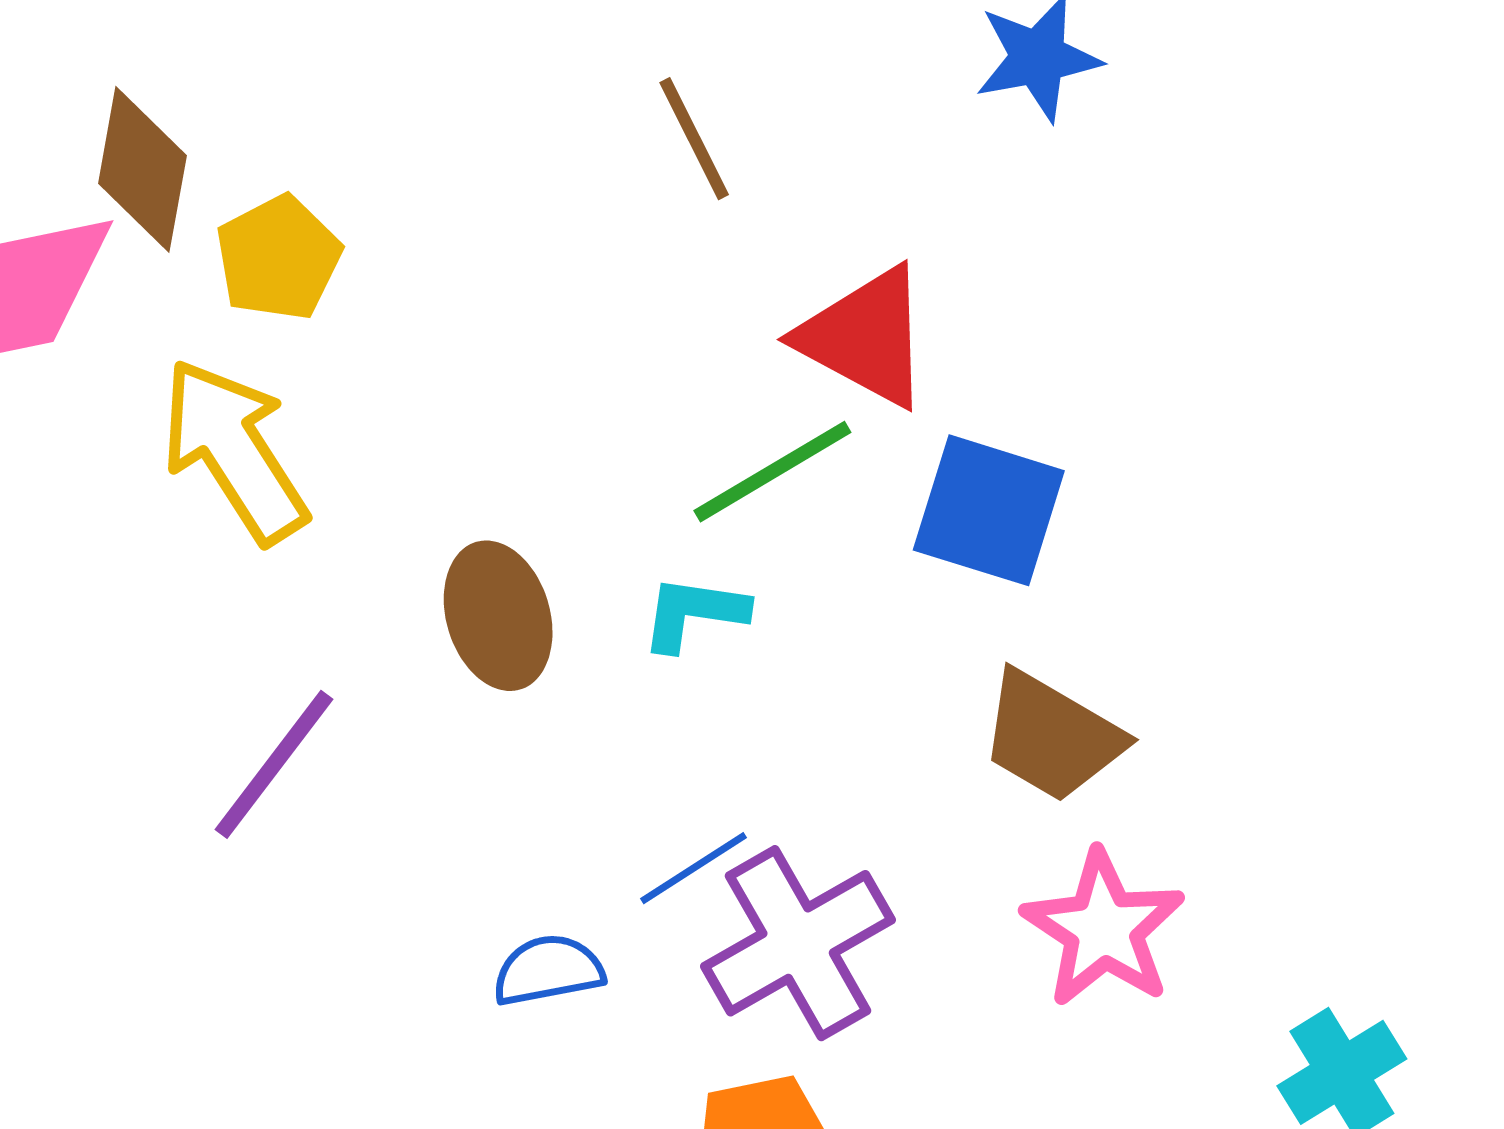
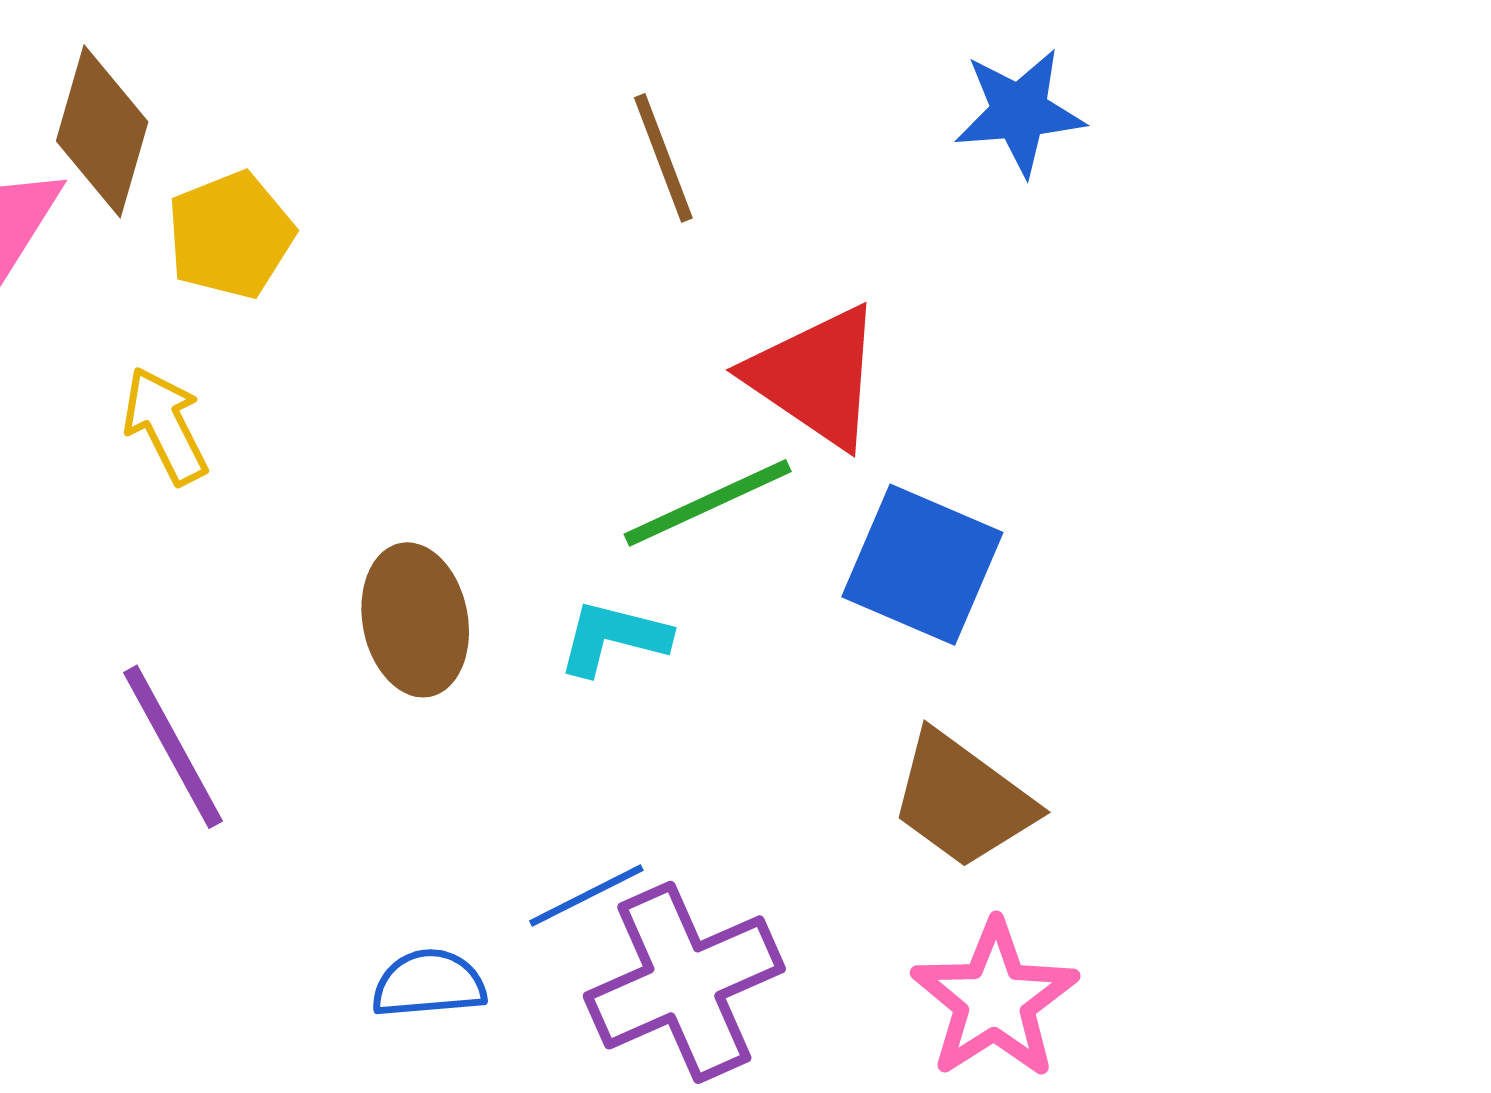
yellow arrow: (234, 451) -> (165, 426), size x0.6
purple line: (274, 764) -> (173, 747), turned -72

